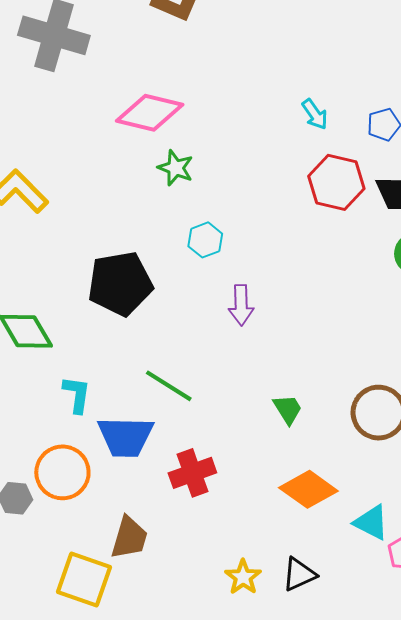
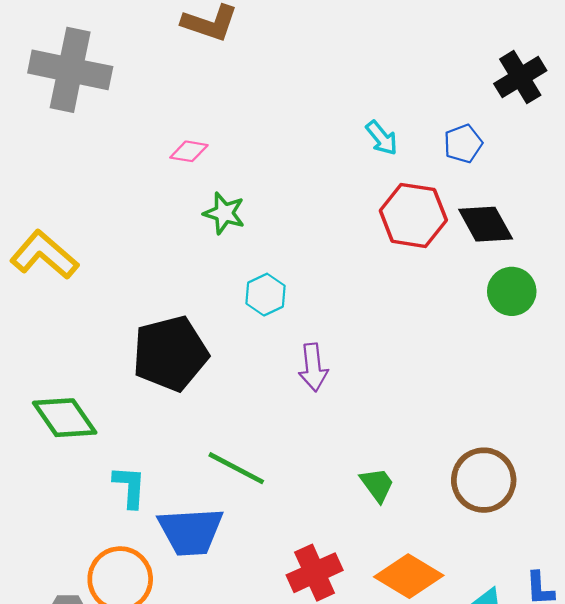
pink diamond: (150, 113) -> (189, 151), size x0.5
red cross: (192, 473) -> (315, 573), moved

